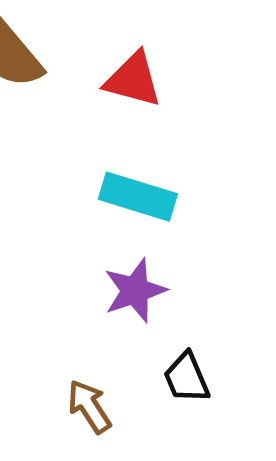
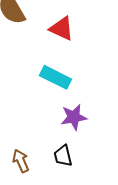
purple star: (135, 291) -> (74, 117), moved

